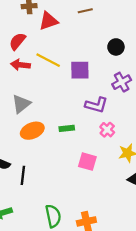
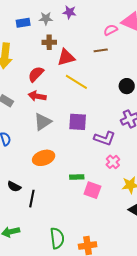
yellow line: (48, 60) -> (76, 82), moved
purple square: (80, 70) -> (78, 122), moved
gray triangle: (21, 104) -> (43, 122), moved
green rectangle: (67, 128) -> (77, 177), moved

